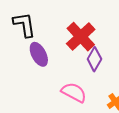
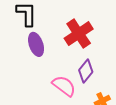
purple diamond: (94, 59) -> (86, 71), moved

